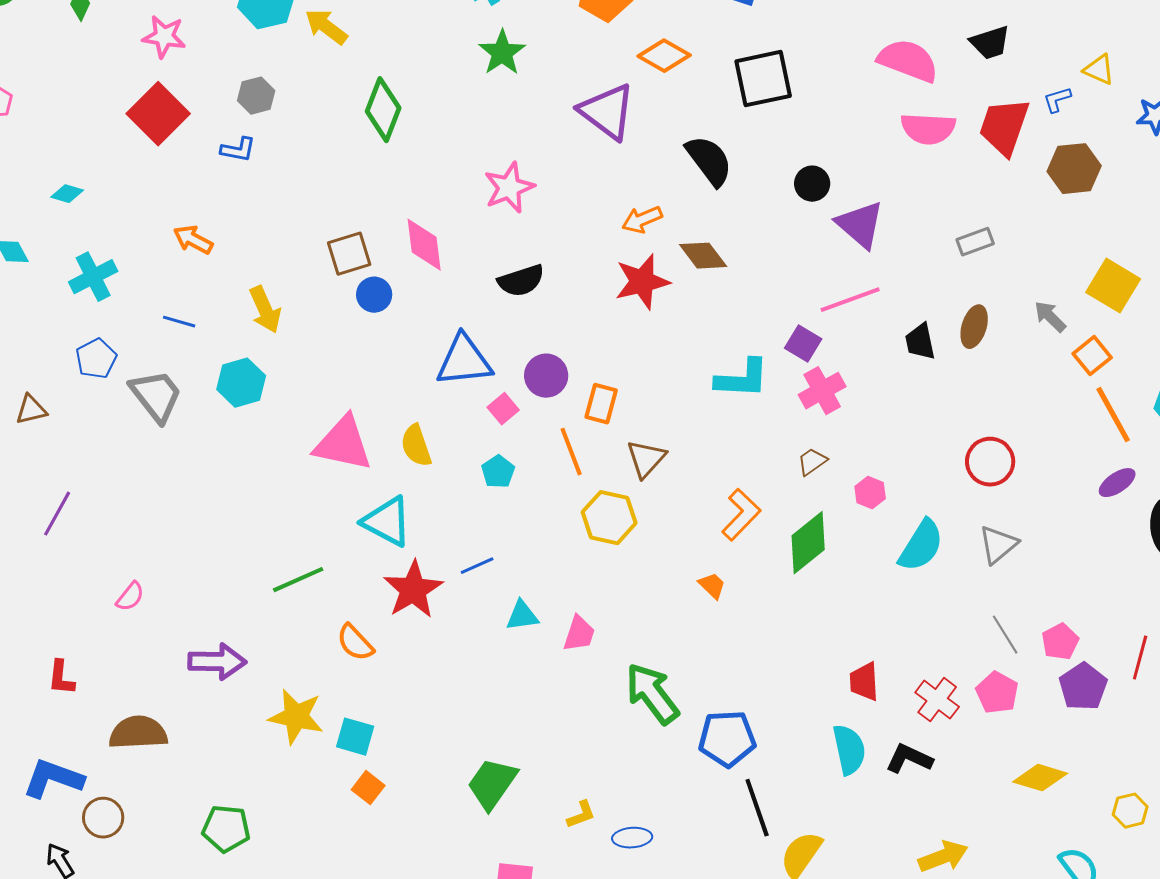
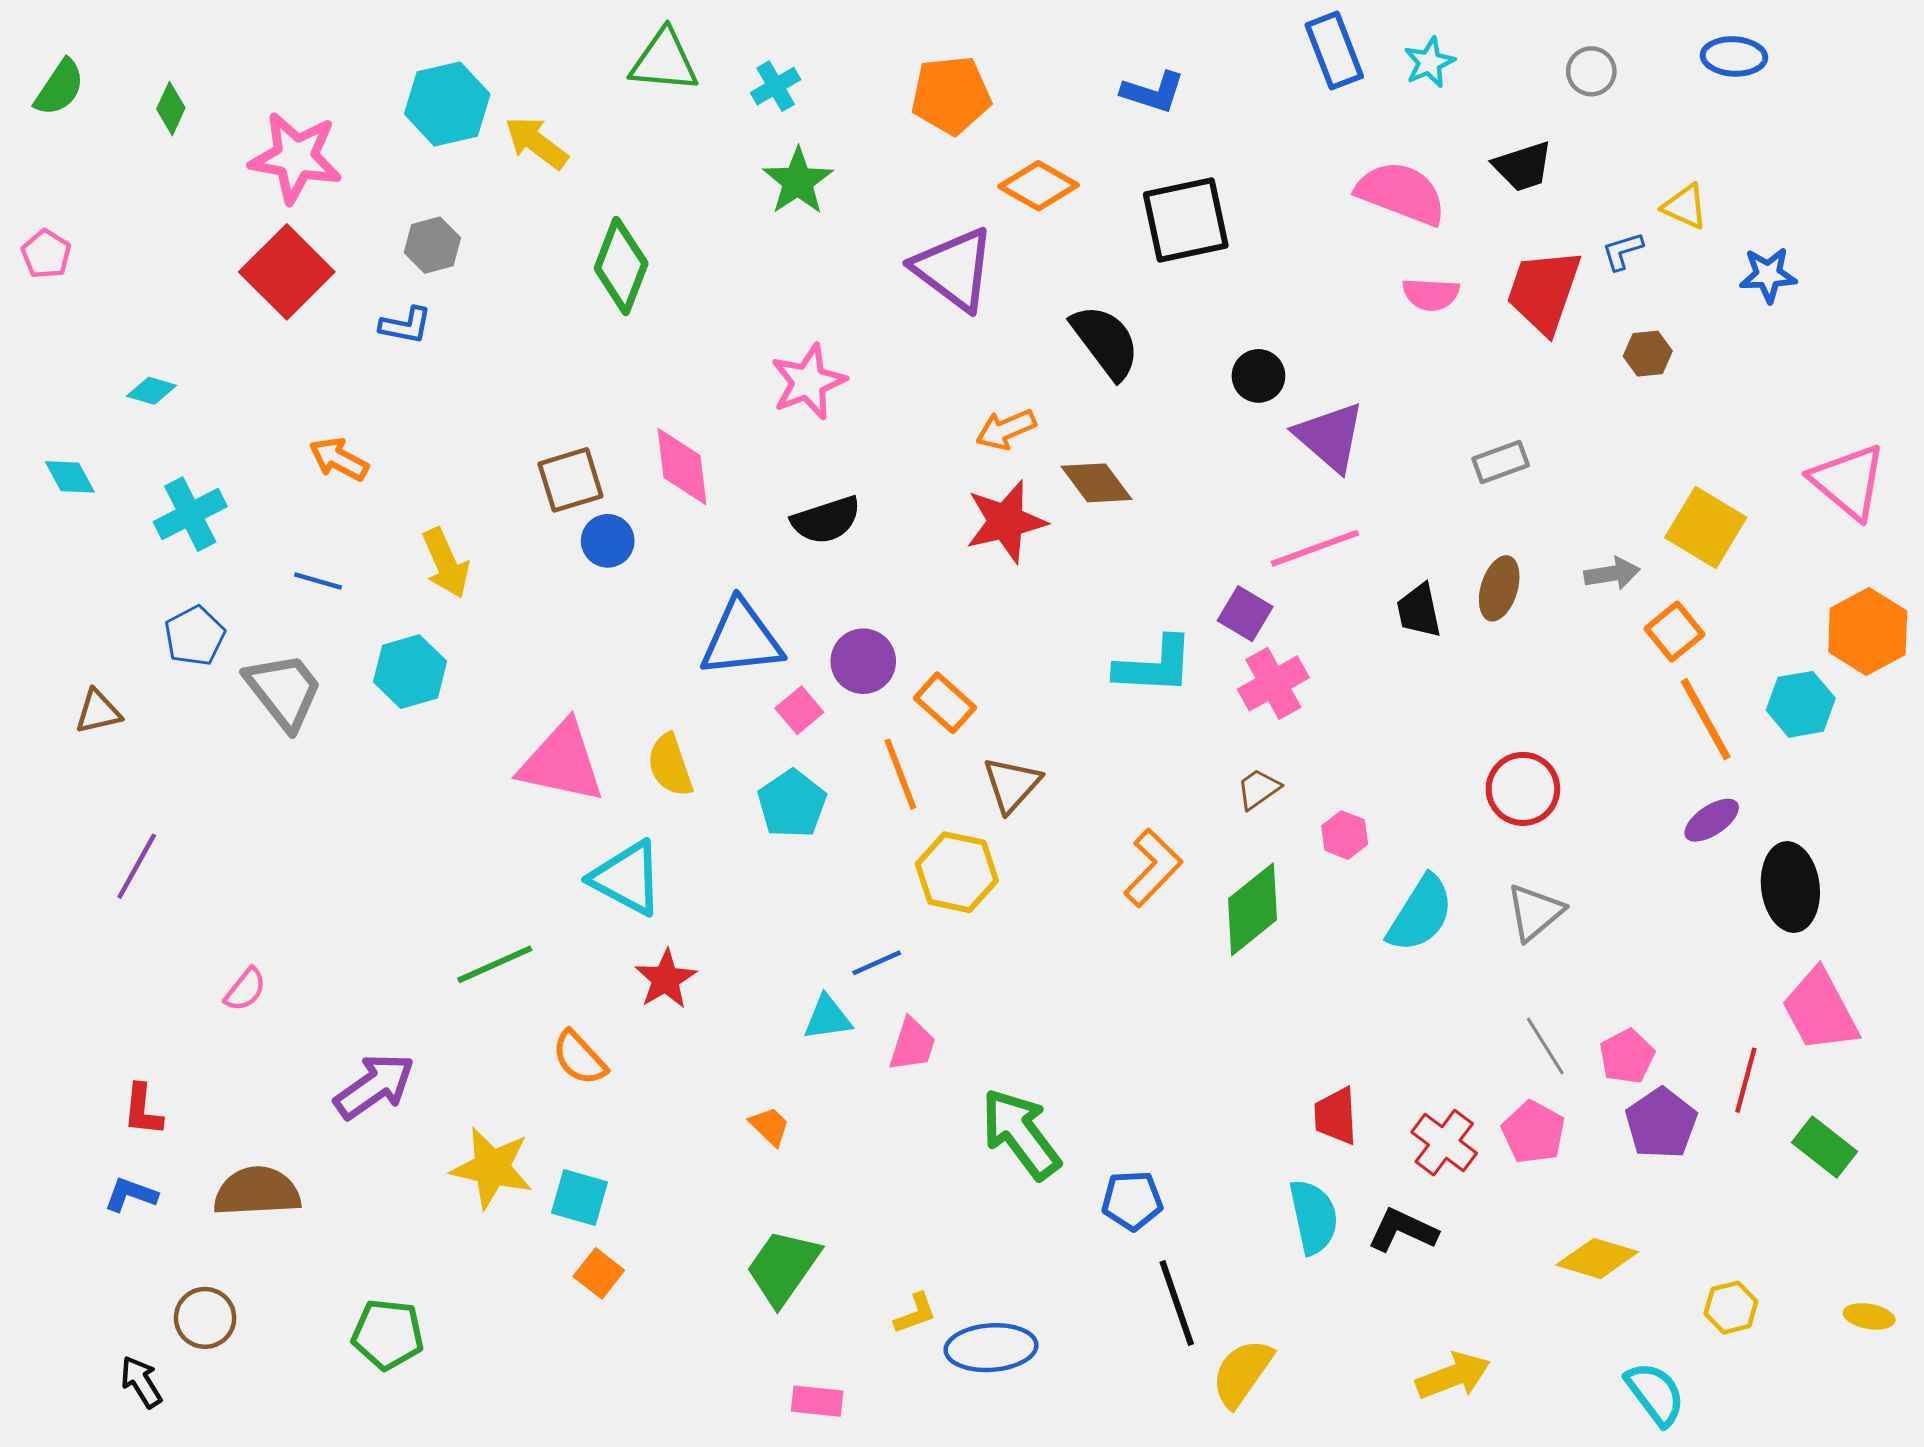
pink star: (164, 37) -> (296, 157), size x1.4
pink semicircle: (928, 129) -> (1431, 294), size x0.7
brown hexagon: (1074, 169) -> (1648, 354), size x0.6
gray arrow: (1050, 317) -> (1612, 574), turned 126
orange rectangle: (601, 404) -> (945, 703), turned -63
cyan pentagon: (498, 472) -> (792, 804), size x1.4
blue line: (477, 566) -> (877, 963), moved
orange trapezoid: (712, 586) -> (770, 1126), moved
red star: (413, 590) -> (666, 979), size x0.7
purple arrow: (217, 662) -> (374, 1086), turned -36
blue pentagon: (727, 739) -> (1132, 1201), size x0.7
blue L-shape: (53, 779) -> (131, 1195), moved, size x0.6
blue ellipse: (632, 838) -> (991, 1348), size x1.5

